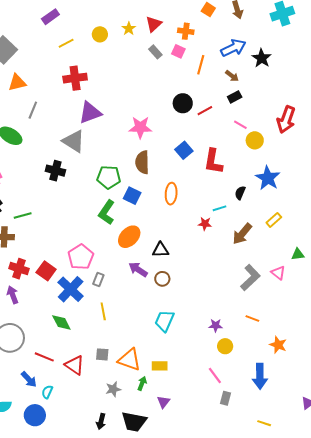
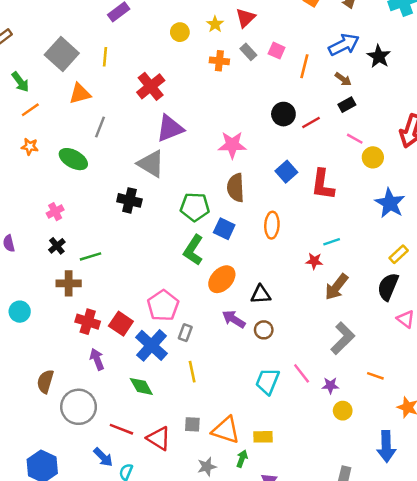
orange cross: (186, 31) -> (219, 61), moved
yellow line: (66, 43) -> (105, 57), moved, turned -56
red cross: (75, 78) -> (151, 86), turned -30
black semicircle: (240, 193) -> (388, 287), moved, size x1.6
brown arrow: (242, 234) -> (336, 287), moved
gray L-shape: (250, 278) -> (343, 338), moved
purple arrow: (13, 295) -> (97, 359), moved
pink line: (215, 375) -> (302, 373), moved

